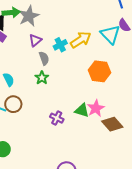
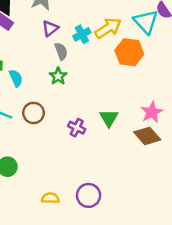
orange hexagon: (99, 71) -> (129, 52), moved
brown circle: (13, 104) -> (34, 113), moved
pink star: (96, 108) -> (152, 112), moved
green triangle: (82, 110) -> (109, 118), turned 42

